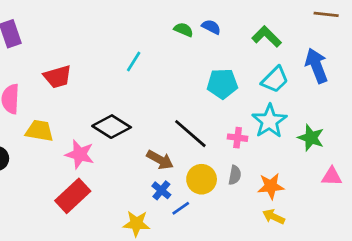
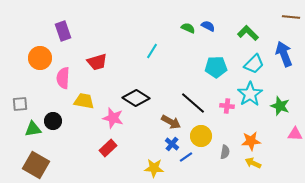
gray semicircle: (235, 175) -> (225, 152), moved
red rectangle: (73, 196) -> (108, 148), size x0.7

